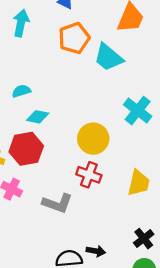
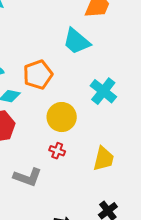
orange pentagon: (74, 38) -> (38, 75), moved
red cross: (89, 175) -> (57, 151), size x0.7

